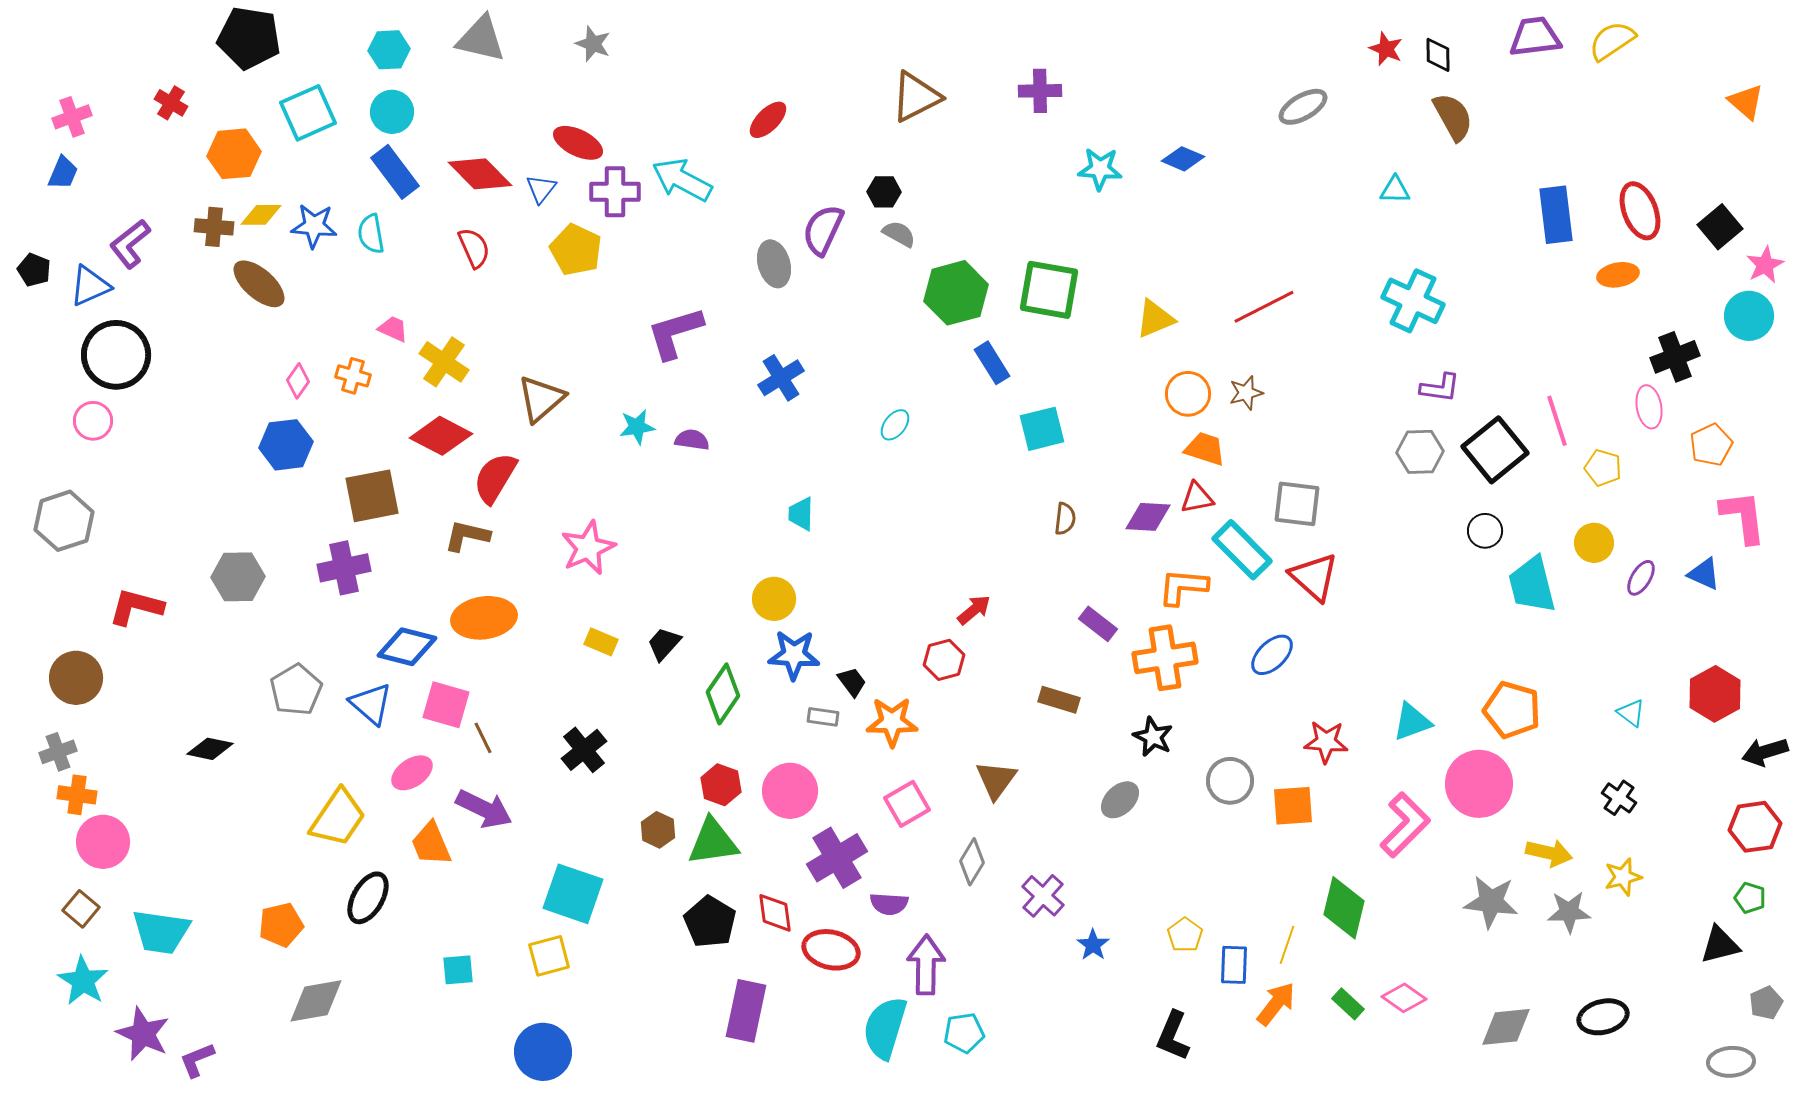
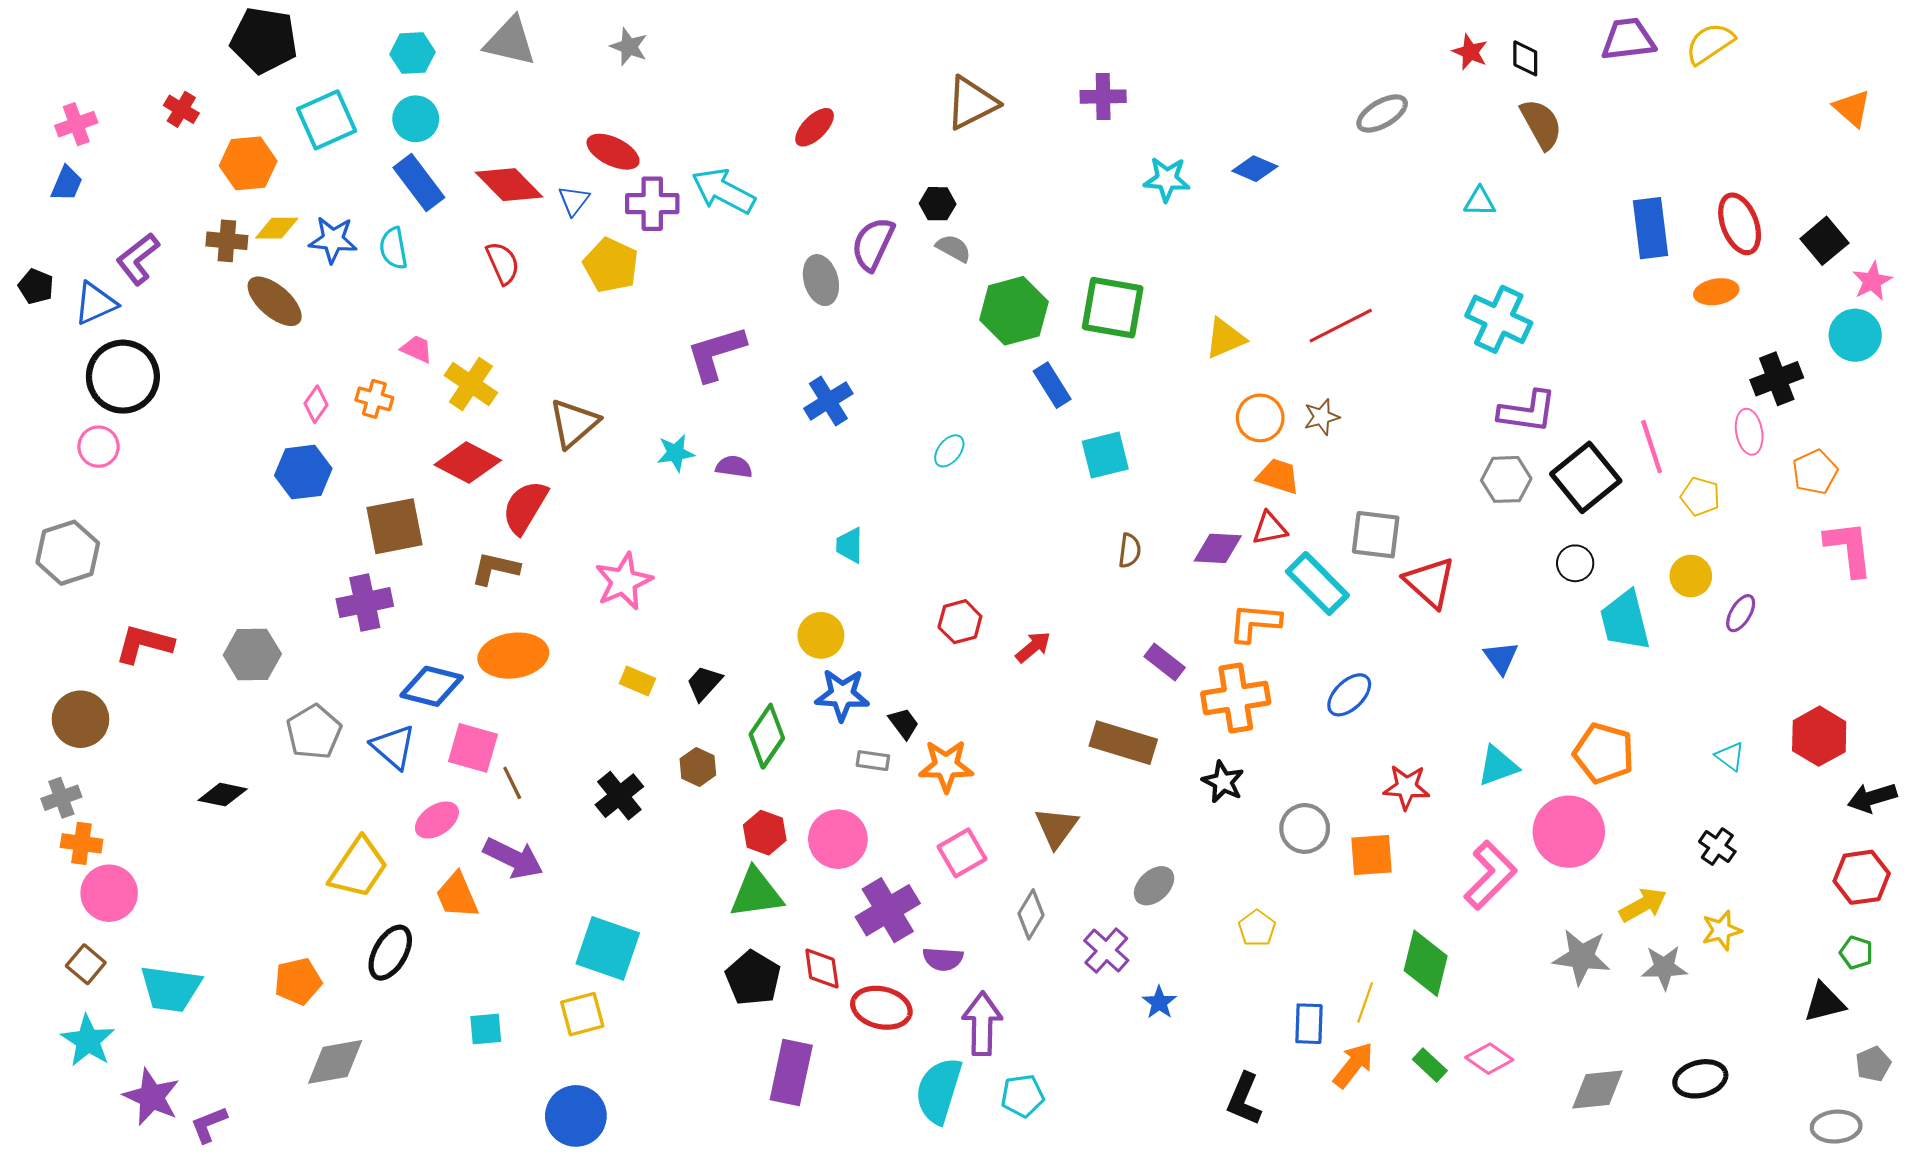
purple L-shape: (1440, 388) -> (1527, 412), size x1.4
blue triangle: (1704, 574) -> (1501, 658), moved, turned 30
gray hexagon: (238, 577) -> (252, 655), moved
red triangle: (1314, 577) -> (1430, 582), moved
red hexagon: (944, 660) -> (960, 622), moved
brown rectangle: (1059, 700) -> (1123, 743), size x1.5
gray ellipse: (1120, 800) -> (1154, 886), moved
brown hexagon: (658, 830) -> (698, 767), moved
yellow arrow: (1549, 853) -> (1643, 905), turned -42
yellow pentagon: (1185, 935) -> (1257, 928), moved

